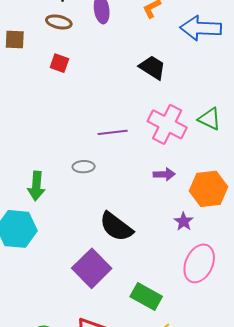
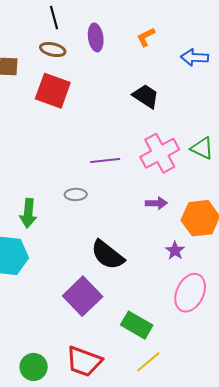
blue arrow: (201, 28) -> (195, 57), size x0.7
red square: (59, 63) -> (53, 91), size x1.8
pink cross: (167, 124) -> (160, 153), turned 33

